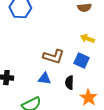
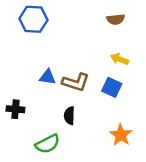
blue triangle: (44, 79) -> (48, 77), moved
black semicircle: (69, 83) -> (69, 116), moved

